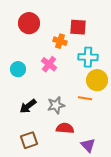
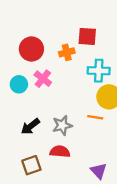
red circle: (29, 23) -> (31, 49), moved
orange cross: (60, 41) -> (67, 52), turned -32
pink cross: (49, 64) -> (43, 79), moved
red semicircle: (65, 128) -> (60, 152), moved

